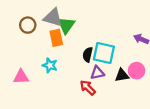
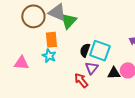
brown circle: (28, 25) -> (33, 16), size x1.5
orange rectangle: (56, 38) -> (51, 40), moved
purple triangle: (97, 73) -> (92, 68), turned -48

